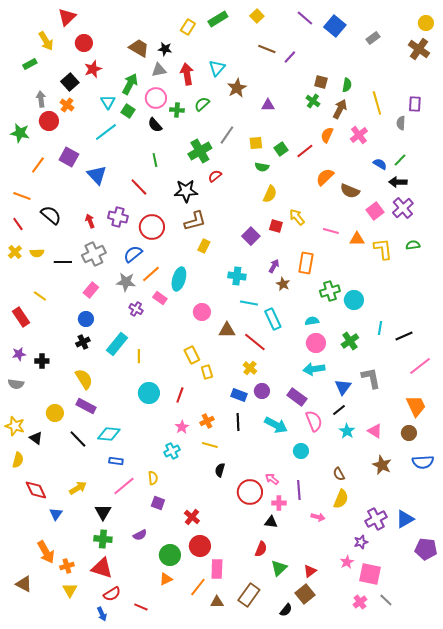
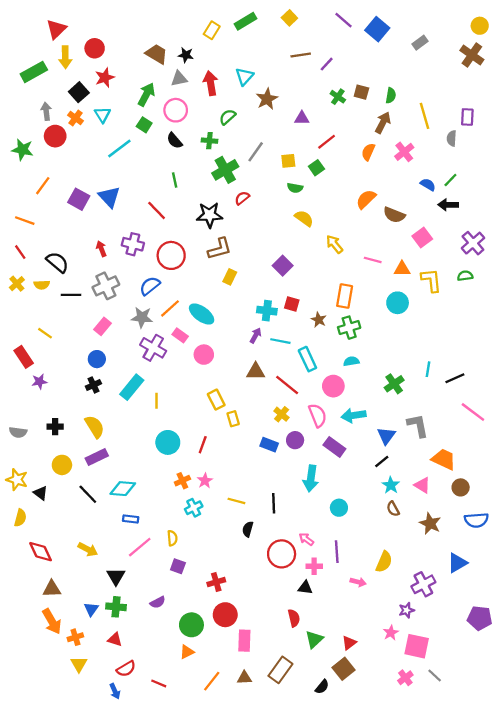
red triangle: (67, 17) -> (56, 29), moved
yellow arrow: (46, 41) -> (65, 57), moved, turned 30
brown line: (267, 49) -> (301, 55), turned -30
green rectangle: (30, 64) -> (34, 72), size x1.6
green cross: (313, 101) -> (338, 97), moved
cyan triangle: (108, 102) -> (102, 115), moved
green cross: (177, 110) -> (209, 141), moved
red line: (305, 151) -> (327, 142), moved
purple square: (69, 157) -> (79, 199), moved
yellow semicircle: (270, 194) -> (304, 218), turned -78
purple cross: (403, 208) -> (473, 243), moved
black semicircle: (51, 215) -> (57, 262), moved
red square: (276, 226) -> (292, 304), moved
purple arrow: (274, 266) -> (256, 335), moved
cyan ellipse: (179, 279) -> (202, 314), turned -70
green cross: (330, 291) -> (349, 328), moved
cyan circle: (354, 300) -> (398, 303), moved
purple cross: (136, 309) -> (153, 348), size x1.6
pink circle: (202, 312) -> (204, 355), moved
pink circle: (316, 343) -> (333, 386), moved
purple star: (19, 354) -> (39, 382), moved
black cross: (42, 361) -> (55, 427), moved
pink line: (420, 366) -> (473, 412), turned 75
purple rectangle: (86, 406) -> (97, 457), turned -54
orange trapezoid: (416, 406) -> (444, 459), moved, turned -40
orange cross: (207, 421) -> (182, 481), moved
pink semicircle: (314, 421) -> (318, 415), moved
black line: (238, 422) -> (274, 503), moved
cyan arrow: (276, 425) -> (311, 478), turned 70
brown semicircle: (339, 474) -> (393, 509), moved
yellow arrow: (78, 488) -> (88, 549), turned 60
blue triangle: (56, 514) -> (91, 609), moved
red cross: (192, 517) -> (216, 582), turned 35
blue triangle: (405, 519) -> (457, 563), moved
red semicircle: (261, 549) -> (294, 618), turned -35
red triangle: (102, 568) -> (115, 639), size x0.6
brown triangle: (24, 584) -> (52, 589), moved, turned -30
orange line: (198, 587) -> (212, 681), moved

